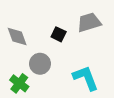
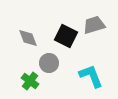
black square: (59, 34) -> (66, 36), size x1.6

